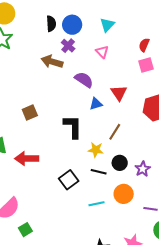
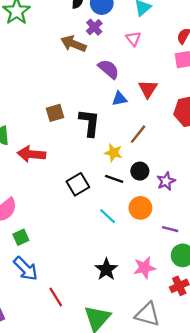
brown square: (30, 113) -> (55, 113), moved
cyan line: (97, 204) -> (107, 216), turned 49

